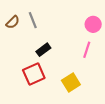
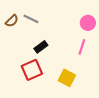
gray line: (33, 20) -> (31, 19), turned -42
yellow square: (71, 83) -> (67, 78), turned -30

